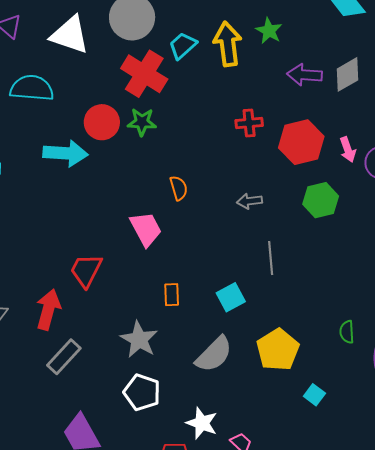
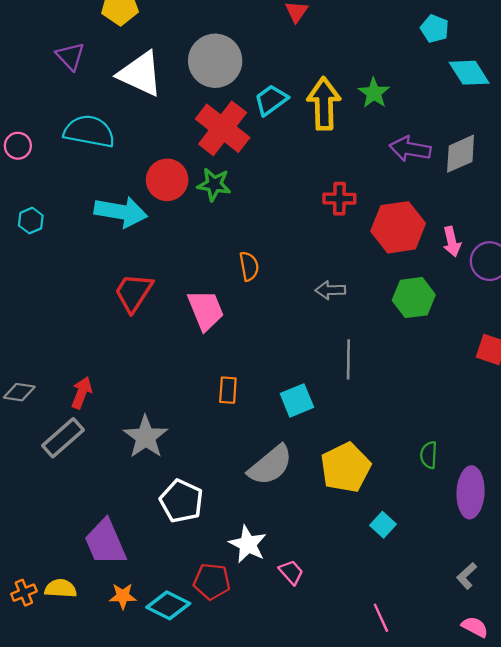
red trapezoid: (86, 270) -> (134, 293), moved
red arrow: (48, 310) -> (82, 393), size x0.7
gray star: (139, 339) -> (146, 437), moved
gray rectangle: (64, 357) -> (63, 438), moved

